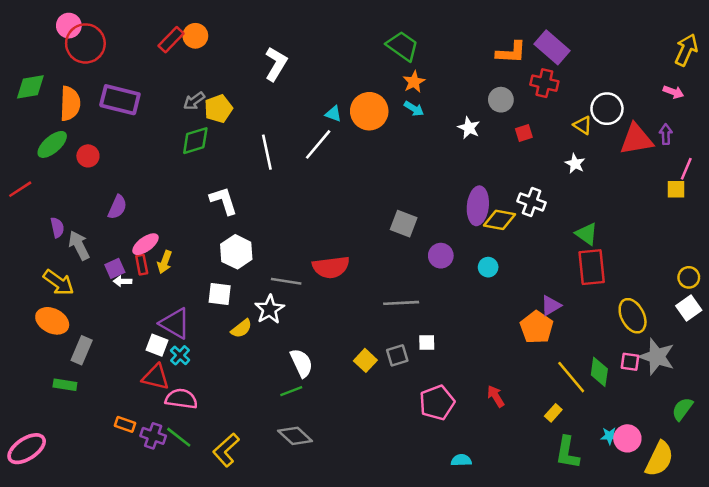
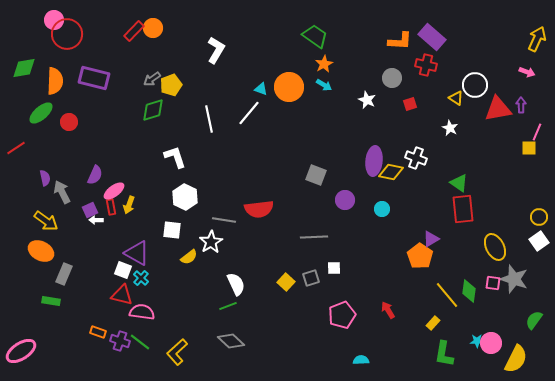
purple semicircle: (117, 207) -> (95, 175), moved

